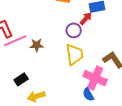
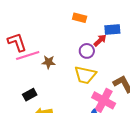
yellow trapezoid: (74, 54) -> (85, 75), turned 105

